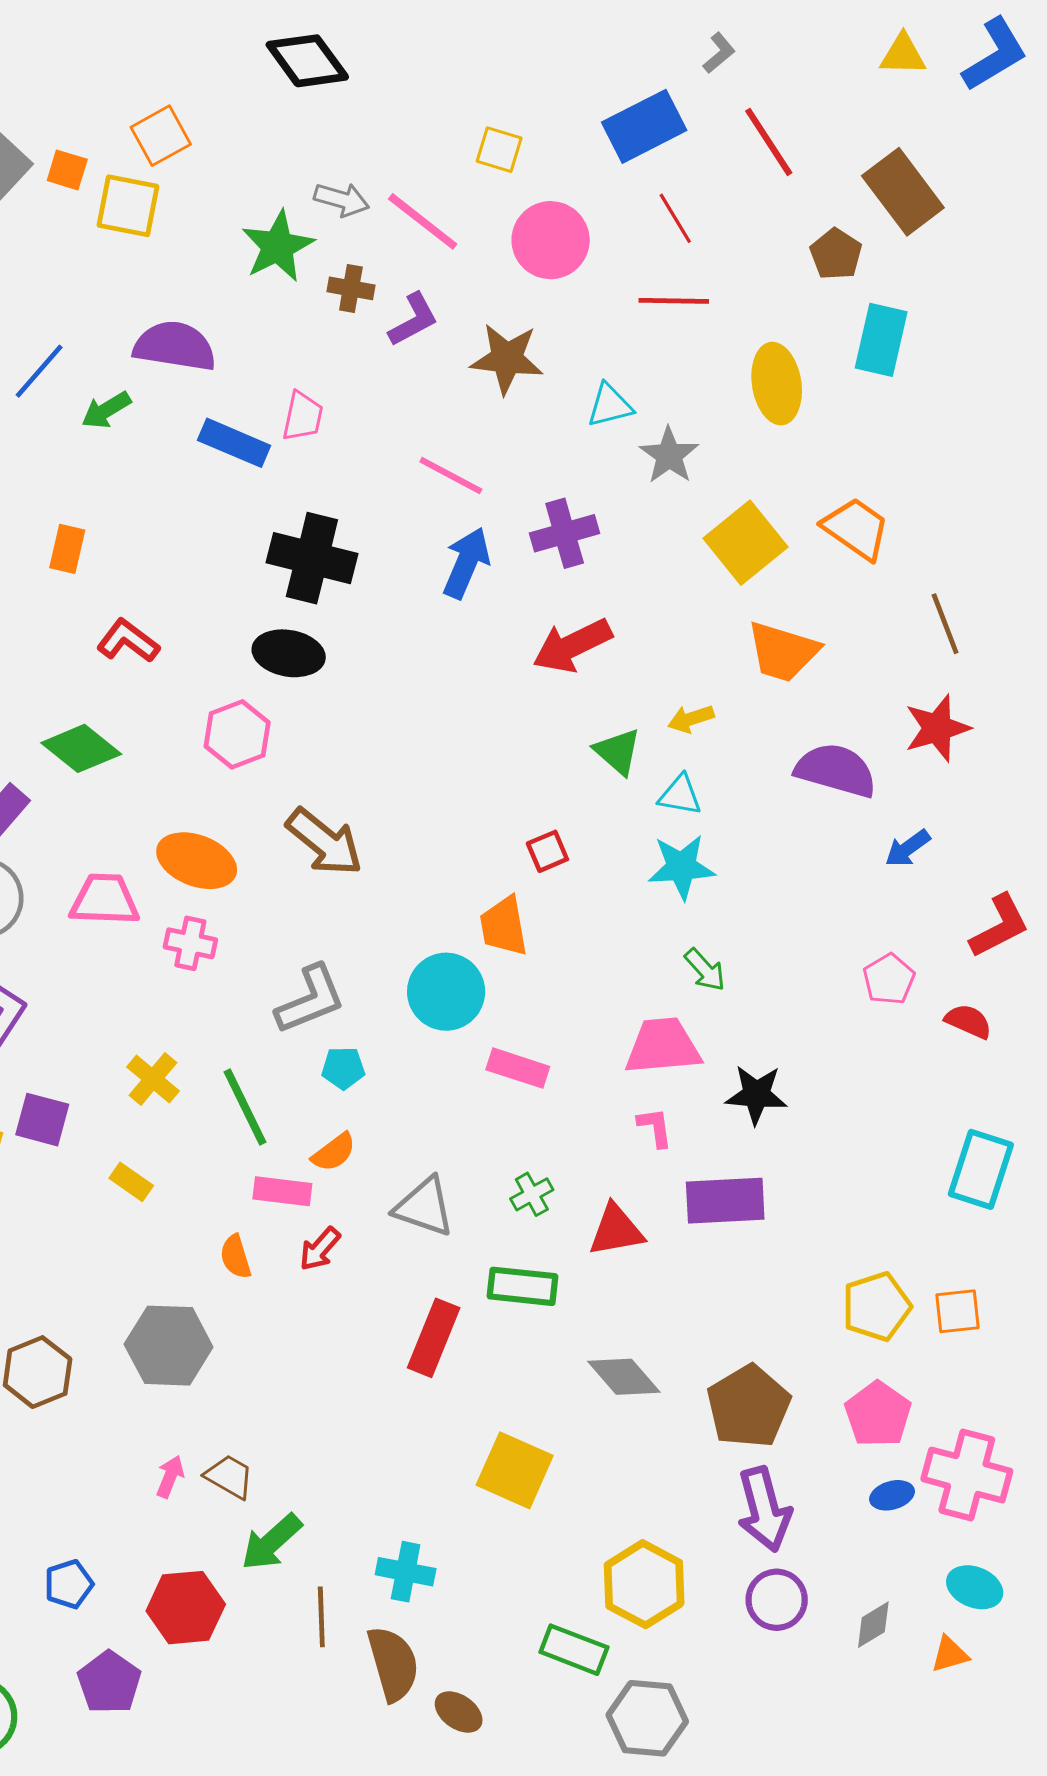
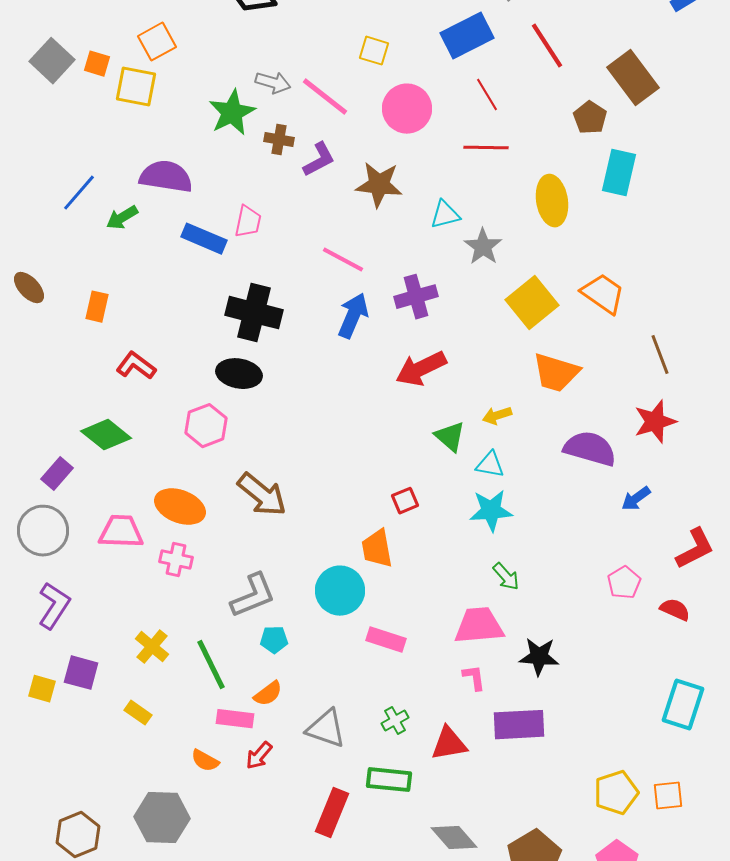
orange semicircle: (236, 1257) -> (205, 761), turned -44

